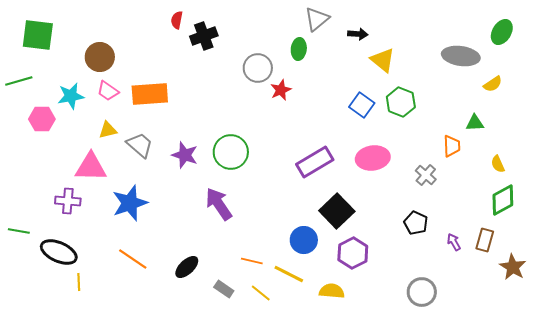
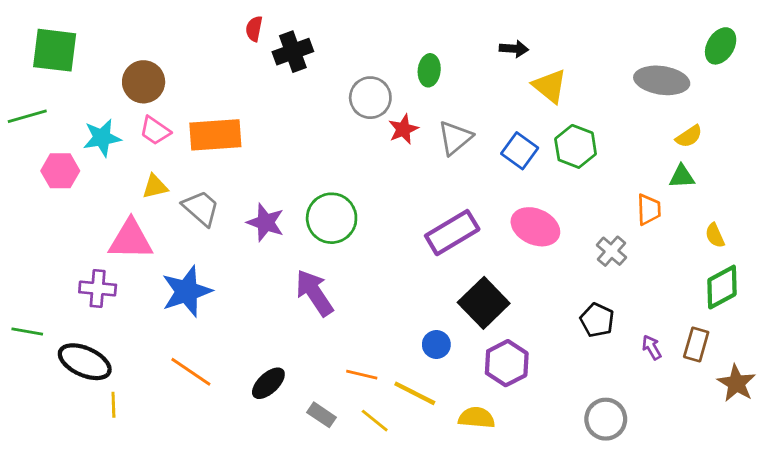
gray triangle: (317, 19) -> (455, 138), moved
yellow semicircle: (493, 84) -> (689, 136), moved
pink ellipse: (373, 158) -> (535, 227), turned 32
blue circle: (304, 240) -> (436, 344), size x0.7

